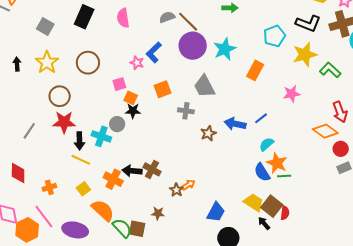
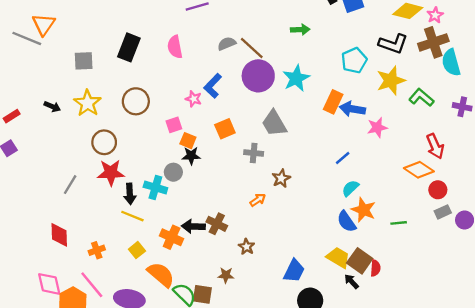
gray square: (45, 26) -> (84, 61), turned -30
black arrow: (17, 64) -> (52, 107), turned 120
blue arrow: (235, 124) -> (352, 109), moved
green line: (284, 176) -> (399, 223), moved
orange arrow: (188, 185) -> (258, 200), moved

